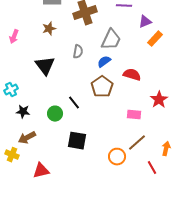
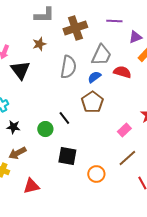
gray semicircle: (78, 52) -> (68, 67), size x1.6
black triangle: (45, 66) -> (20, 70), moved
red semicircle: (132, 75) -> (122, 72), moved
pink rectangle: (134, 115) -> (124, 130), turned -48
orange circle: (117, 157) -> (96, 174), moved

